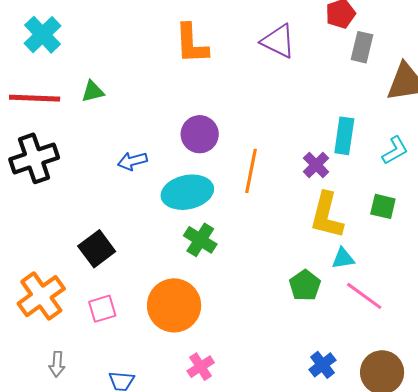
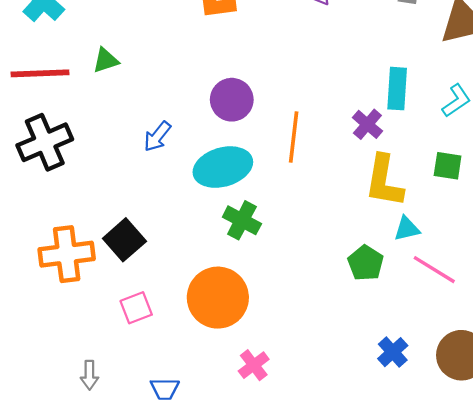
blue arrow: (132, 161) -> (157, 136), turned -32
orange cross: (41, 296) -> (67, 254), moved, turned 33

